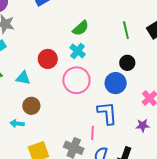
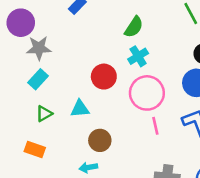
cyan cross: (78, 51) -> (138, 56), turned 35
pink line: (93, 133) -> (155, 126), moved

